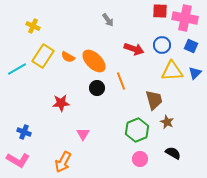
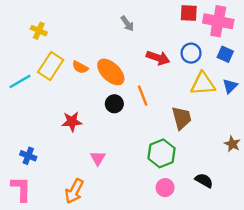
brown star: (167, 122) -> (232, 144), moved
pink L-shape: (18, 160) -> (21, 189), turned -120

